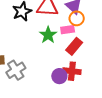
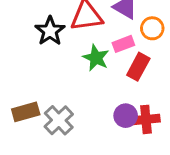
orange circle: (77, 18) -> (152, 28), moved
red cross: (72, 71) -> (146, 119), moved

